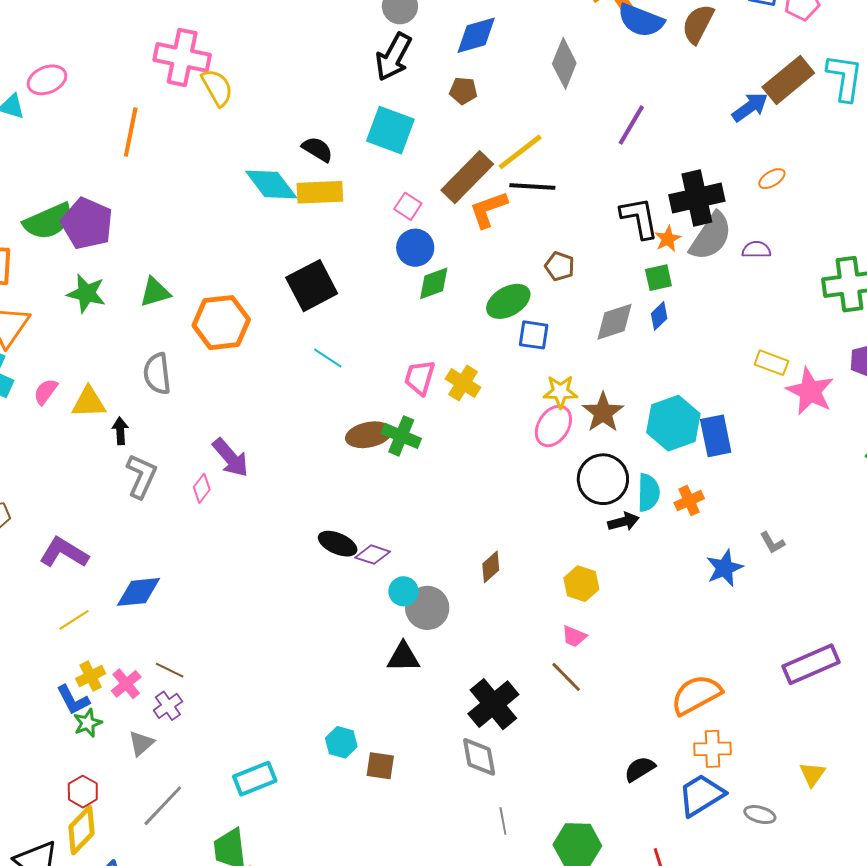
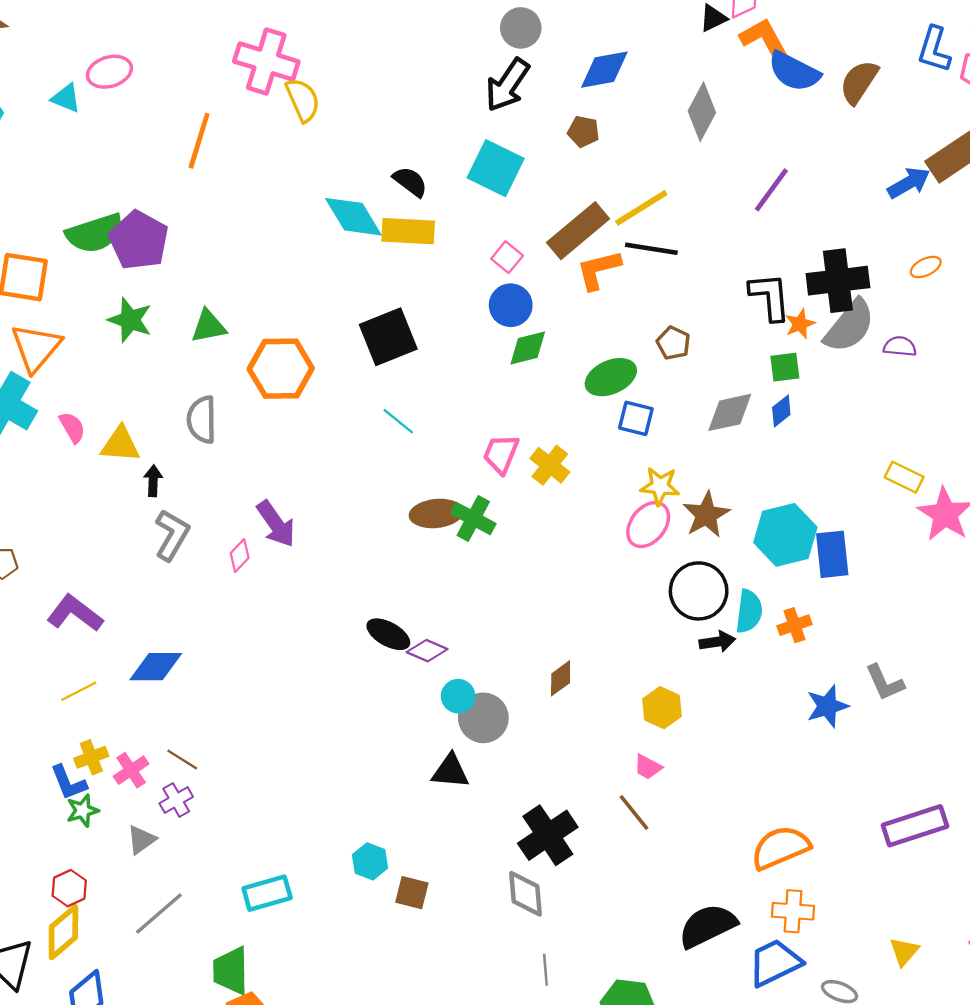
pink semicircle: (46, 392) -> (72, 427), turned 108
gray L-shape: (772, 543) -> (885, 683), size x1.4
black semicircle: (640, 769) -> (708, 926), size x1.6

